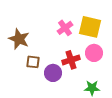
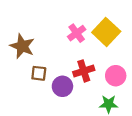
yellow square: (90, 27) -> (106, 32), turned 30
pink circle: (94, 53) -> (116, 76), moved

